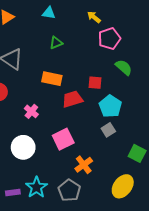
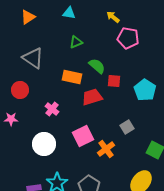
pink pentagon: (109, 39) -> (128, 38), turned 30
green semicircle: (124, 67) -> (97, 66), moved
cyan pentagon: (110, 106) -> (145, 90), moved
orange cross: (84, 165) -> (106, 149), moved

